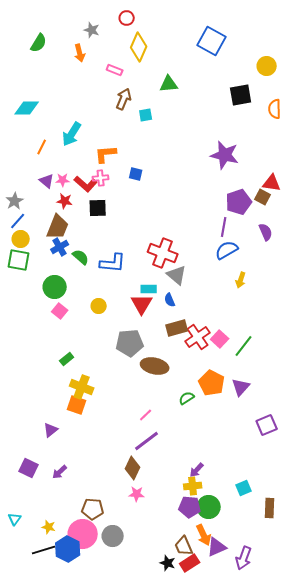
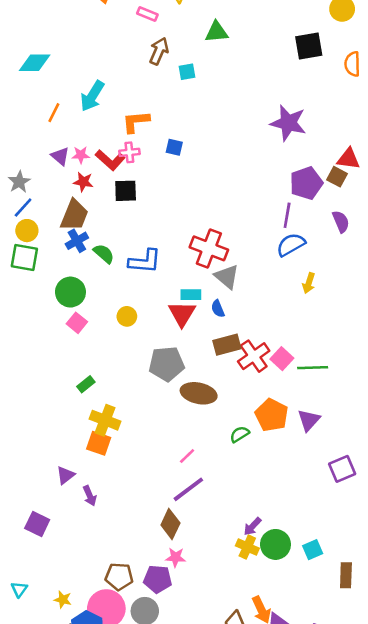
green line: (244, 346) -> (313, 368), turned 50
purple arrow: (60, 472) -> (90, 496), moved, turned -70
yellow cross: (193, 486) -> (247, 547), turned 30
purple pentagon: (190, 507) -> (158, 579), moved
green circle: (209, 507) -> (275, 544), moved

